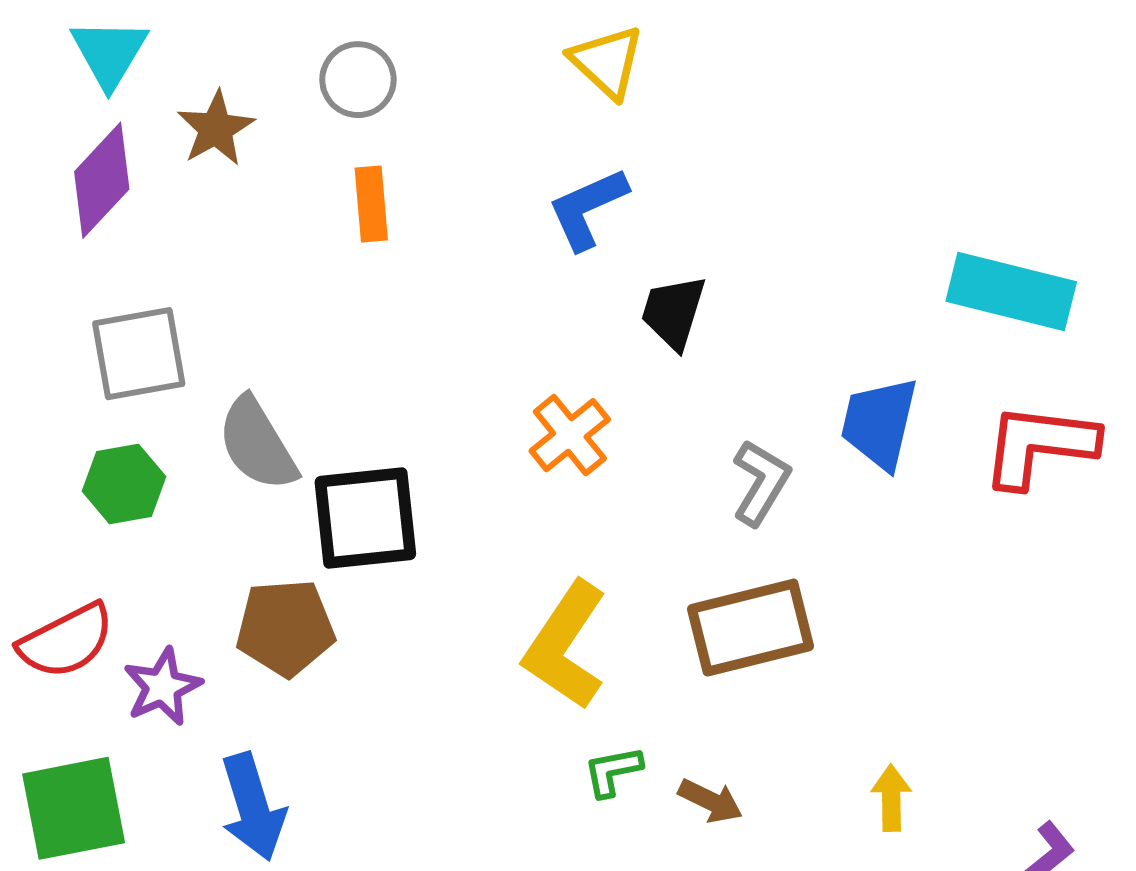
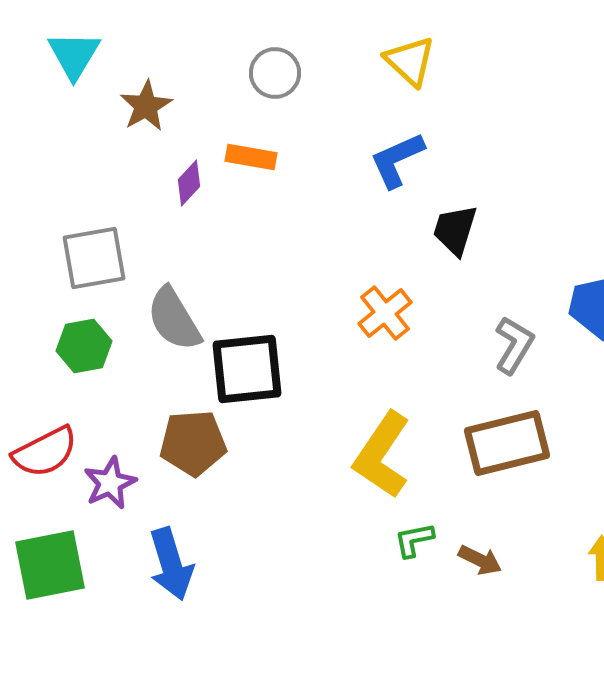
gray circle: (358, 80) -> (275, 73), moved
purple diamond: (102, 180) -> (189, 183), moved, size x0.6
orange rectangle: (371, 204) -> (251, 157), turned -75

